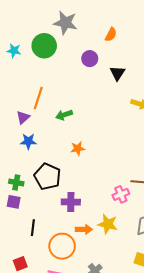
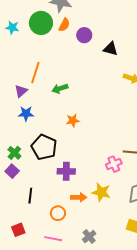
orange semicircle: (111, 35) -> (64, 25), moved
black triangle: (117, 73) -> (111, 49), turned -49
green cross: (16, 183) -> (14, 153), turned 32
purple square: (14, 202) -> (12, 171), turned 32
orange circle: (62, 246) -> (58, 213), size x0.6

